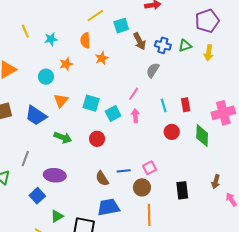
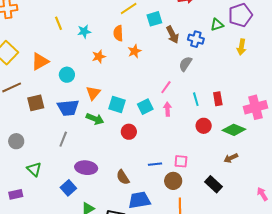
green triangle: (185, 46) -> (217, 25), moved
cyan circle: (46, 77) -> (67, 75), moved
cyan square: (91, 103) -> (117, 104), moved
blue trapezoid: (36, 116) -> (68, 108), turned -40
green diamond: (202, 136) -> (234, 130), turned -70
green arrow: (63, 137) -> (95, 119), moved
gray line: (25, 158) -> (63, 139), moved
pink square: (149, 168) -> (181, 161), turned 32
brown semicircle: (102, 179) -> (123, 177), moved
brown arrow: (216, 182) -> (231, 158), moved, turned 48
black rectangle: (182, 190) -> (213, 184), turned -42

